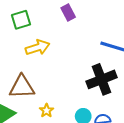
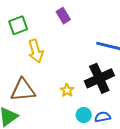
yellow arrow: (38, 47) -> (36, 51), turned 95
yellow star: (46, 111) -> (67, 90), moved

